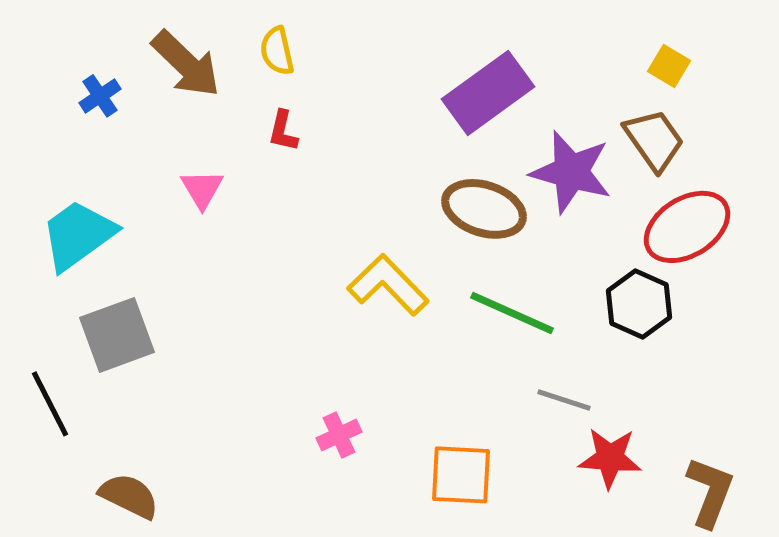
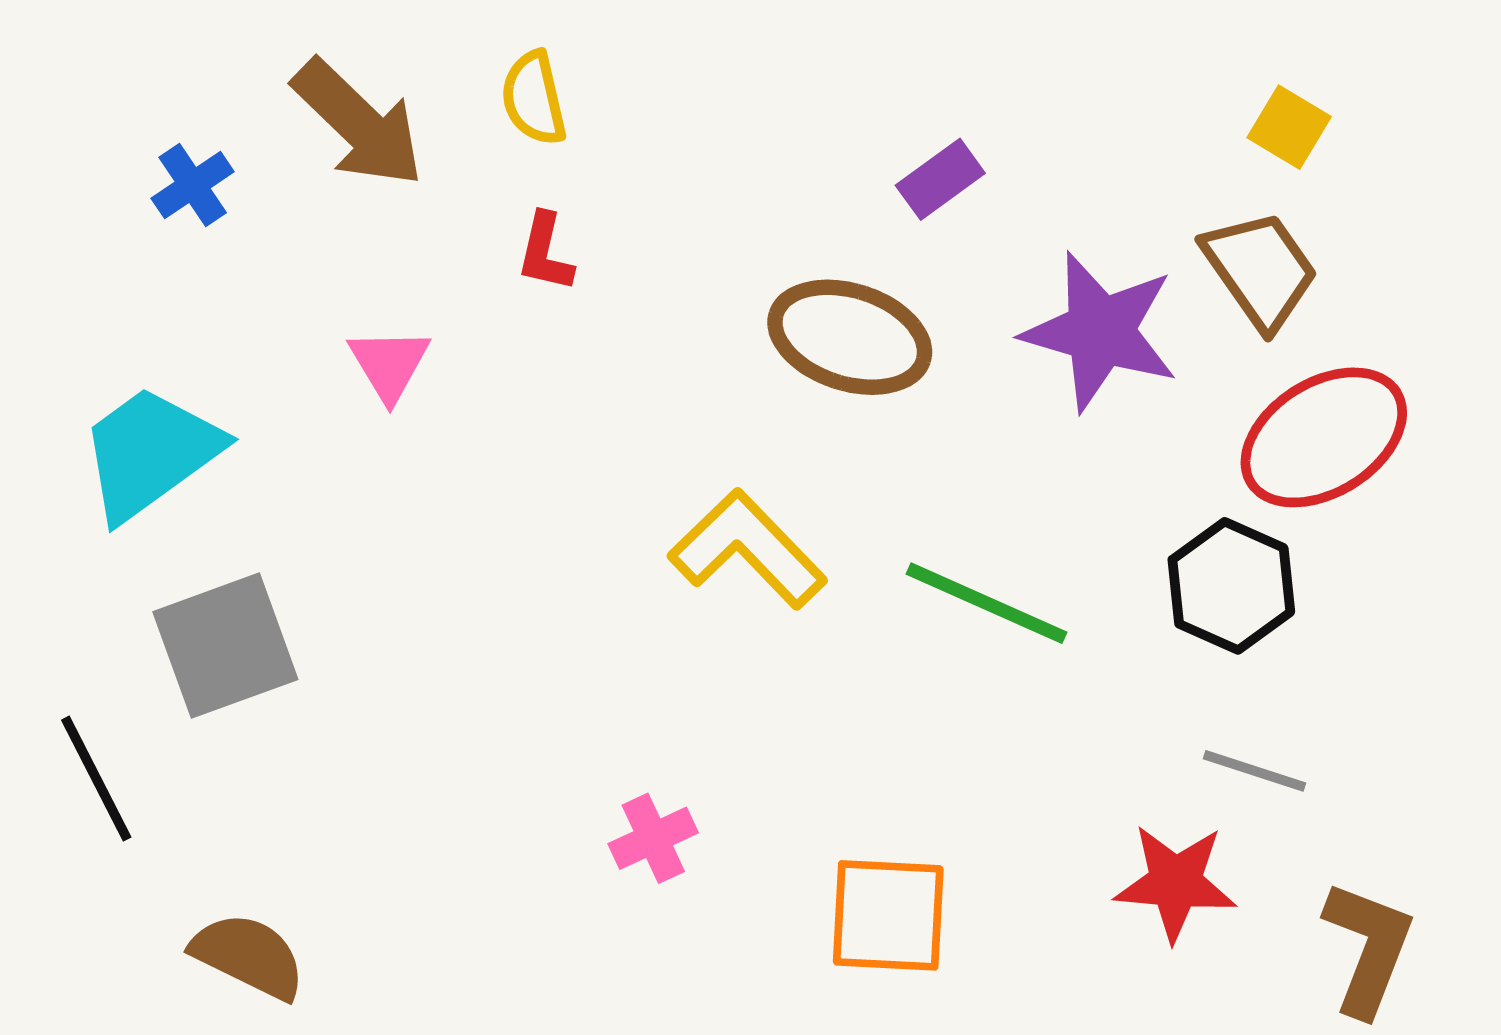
purple rectangle: (488, 93) -> (940, 179), size x0.5
brown ellipse: (484, 209) -> (850, 337), moved
gray line: (564, 400) -> (1254, 771), moved

